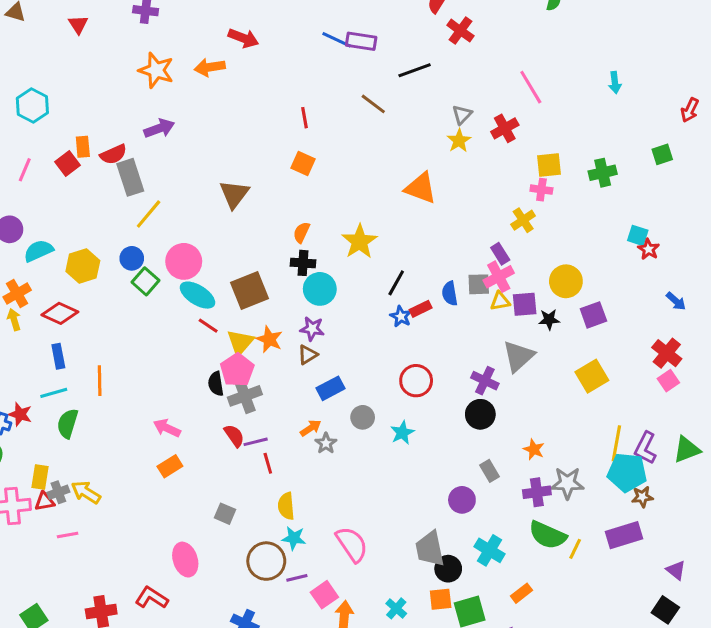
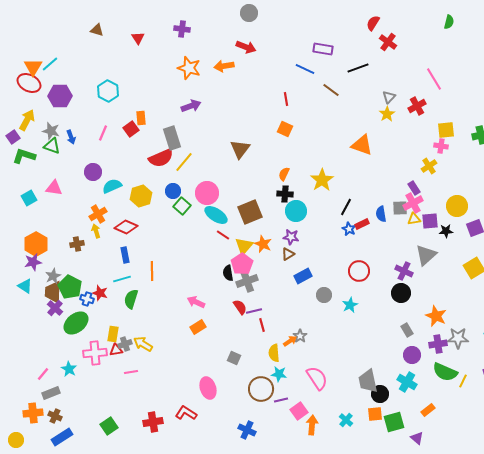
blue line: (337, 40) -> (305, 69), moved
red semicircle: (113, 154) -> (161, 158), moved, size x1.4
orange arrow: (311, 428) -> (290, 341), moved
gray star: (326, 443) -> (300, 336), moved
orange star: (534, 449) -> (436, 316), size x1.5
purple circle: (462, 500) -> (412, 355), moved

